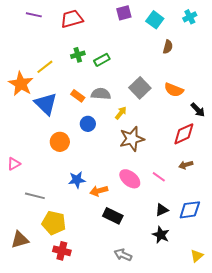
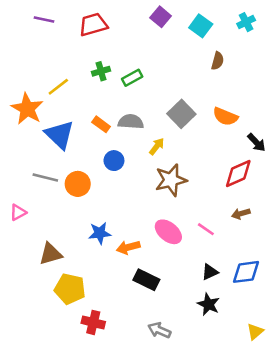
purple square: (124, 13) -> (161, 17), turned -35
gray line: (35, 196) -> (45, 177), moved
brown triangle: (20, 240) -> (51, 254), moved
red cross: (62, 251) -> (93, 322), moved

